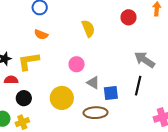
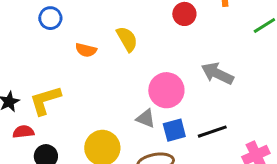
orange semicircle: (41, 35) -> (86, 50), moved
pink circle: (77, 64) -> (166, 90), moved, size x1.5
black line: (138, 86) -> (212, 132), moved, turned 66

